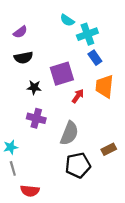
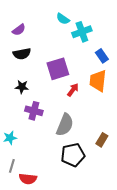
blue rectangle: (95, 58) -> (102, 56), moved
black star: (34, 87) -> (22, 87), moved
brown rectangle: (109, 149) -> (102, 140), turned -32
gray line: (13, 168) -> (12, 166), moved, turned 32

